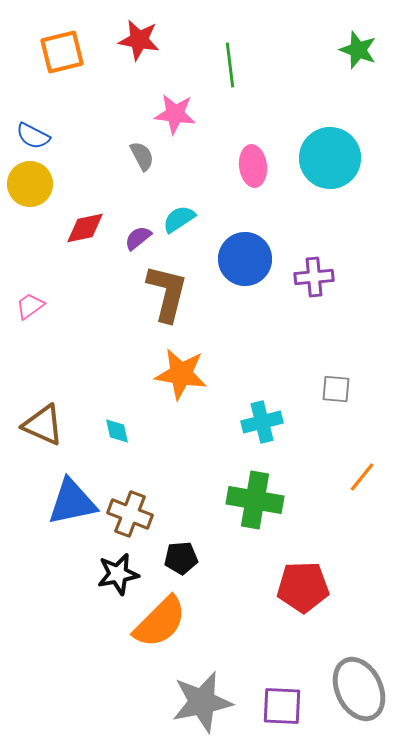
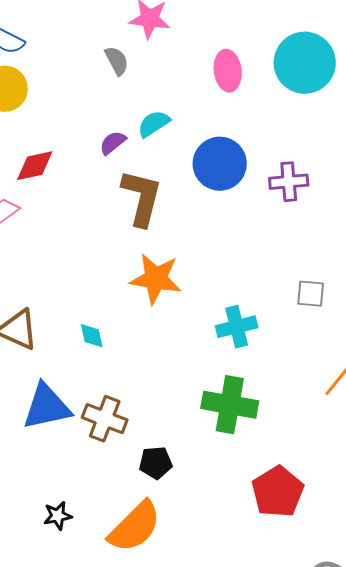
red diamond: (85, 228) -> (35, 166), moved
black star: (118, 574) -> (58, 516), moved, size x0.7
red pentagon: (303, 587) -> (278, 492), turned -30

